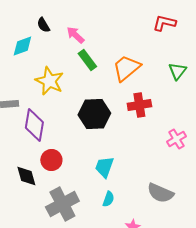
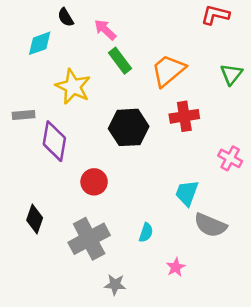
pink cross: (176, 139) -> (230, 158), turned -30
red circle: (51, 160) -> (94, 182), moved
cyan trapezoid: (104, 167) -> (187, 193), moved
black diamond: (26, 176) -> (35, 219), moved, turned 35

